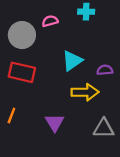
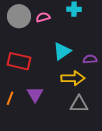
gray circle: (22, 35) -> (19, 16), moved
purple triangle: (55, 123) -> (35, 94), moved
gray triangle: (104, 128) -> (79, 104), moved

